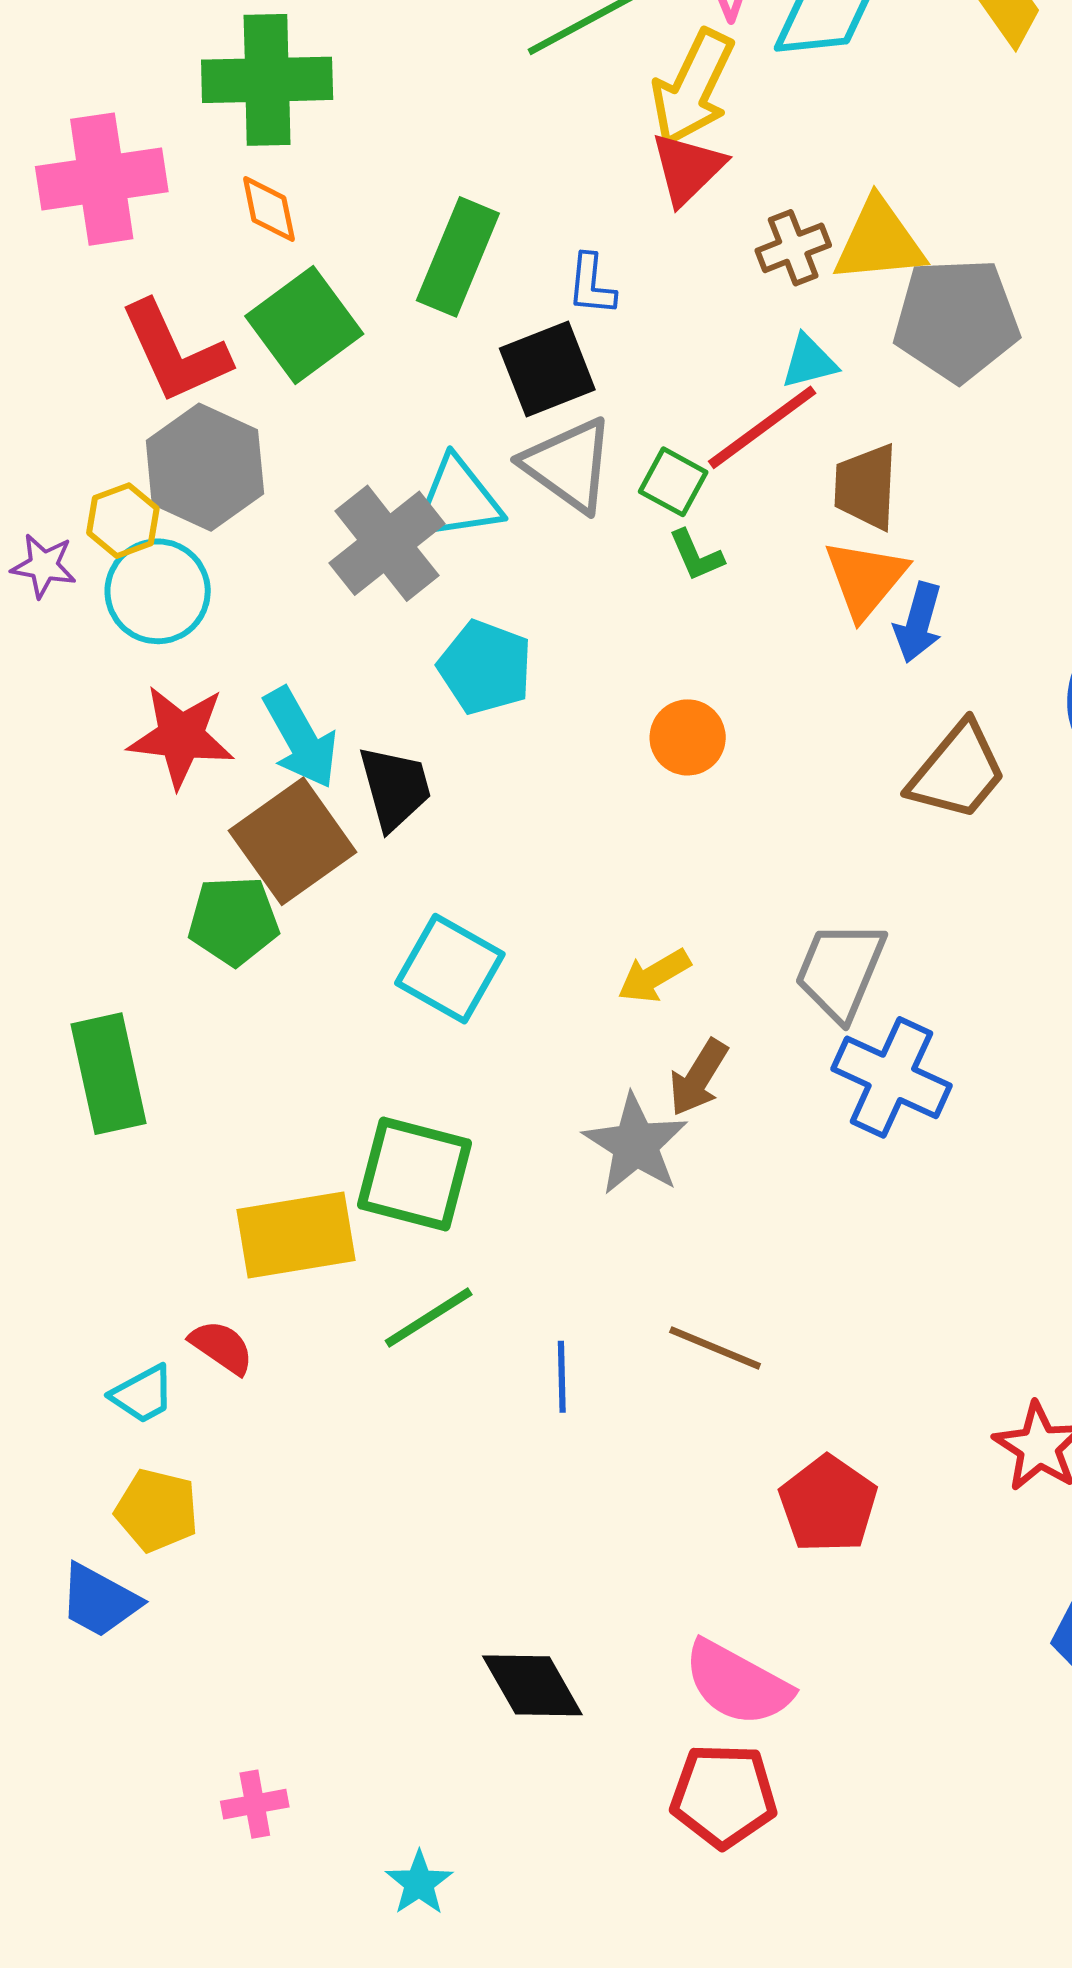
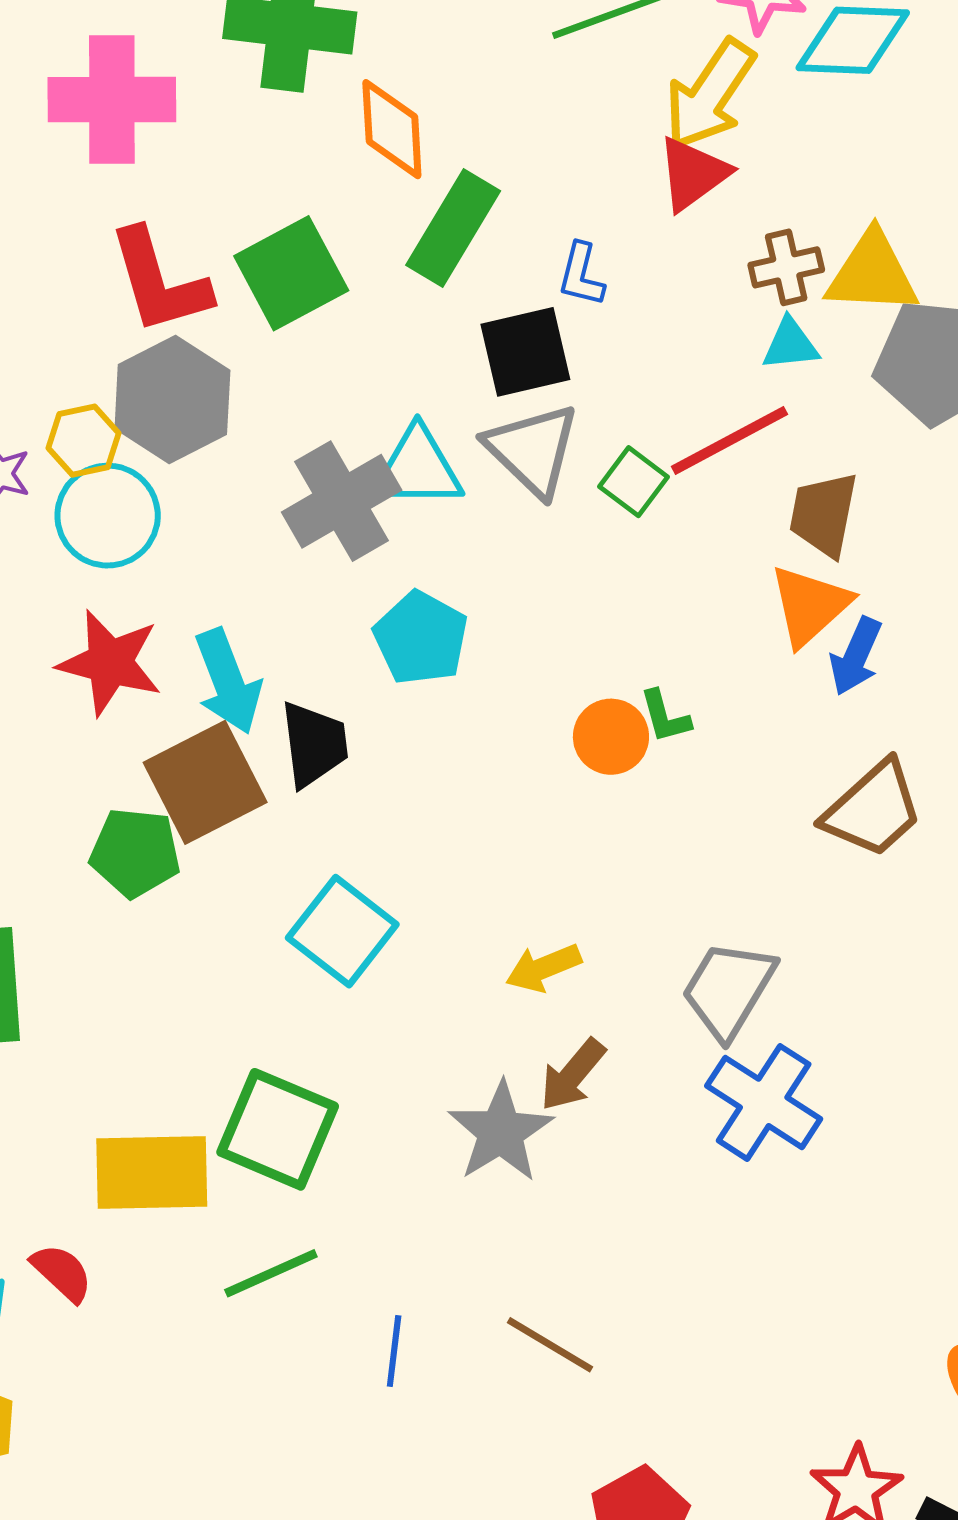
orange diamond: (269, 209) -> (392, 129), moved, size x1.4
cyan triangle: (809, 362) -> (790, 344), moved
green L-shape: (696, 555) -> (665, 717), moved

